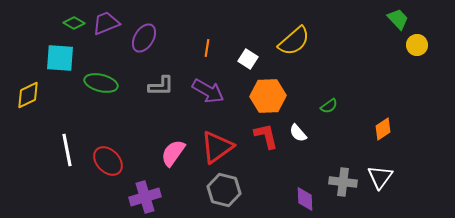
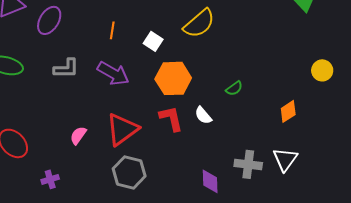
yellow circle: (417, 45) -> (322, 70), moved
pink semicircle: (173, 153) -> (78, 135), size x0.7
purple cross: (145, 197) -> (50, 179), size x0.6

